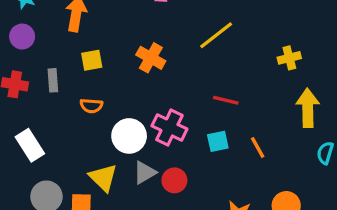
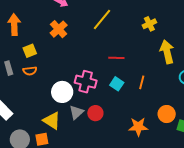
orange cross: (151, 58) -> (59, 29), moved, turned 30
orange semicircle: (91, 106) -> (30, 71), moved
cyan square: (218, 141) -> (117, 84), turned -32
orange line: (258, 147) -> (142, 82), turned 56

